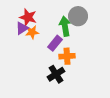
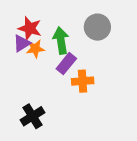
green arrow: (65, 26) -> (61, 41), moved
black cross: (56, 74) -> (33, 116), moved

